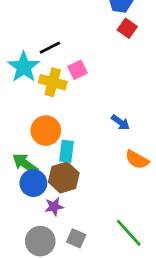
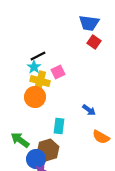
cyan star: (24, 67) -> (34, 67), moved, size x0.6
orange circle: (46, 131) -> (35, 97), moved
cyan rectangle: (67, 151) -> (59, 126), moved
blue circle: (33, 183) -> (36, 159), moved

